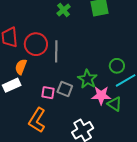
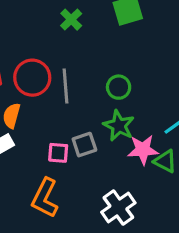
green circle: (117, 66) -> (119, 87), moved
gray square: (65, 89) -> (84, 145), turned -35

